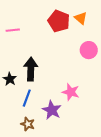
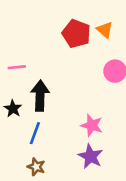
pink line: (13, 30) -> (17, 67), moved
purple star: (52, 110) -> (90, 156), moved

